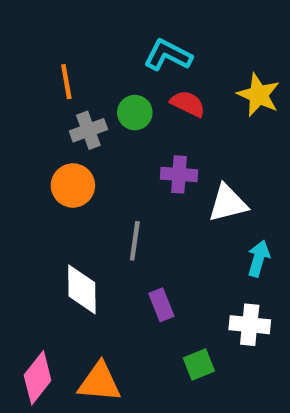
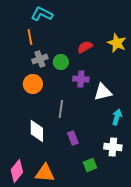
cyan L-shape: (168, 55) -> (42, 14), moved
red semicircle: (188, 104) -> (85, 47), turned -56
green circle: (135, 113) -> (61, 62), moved

